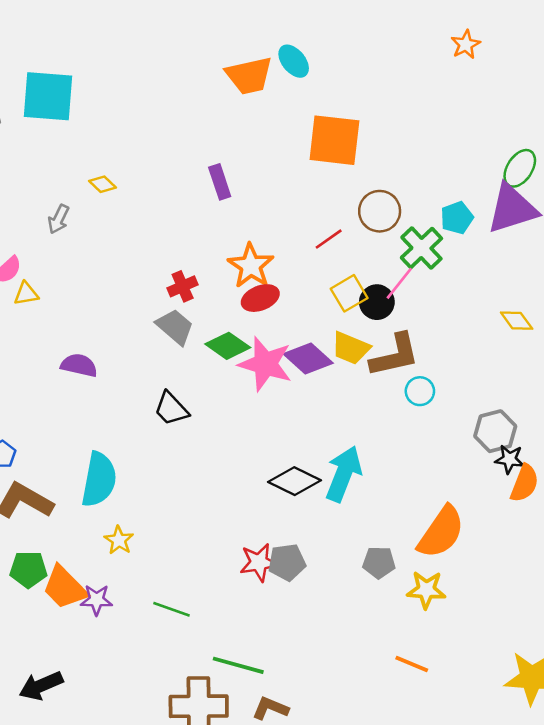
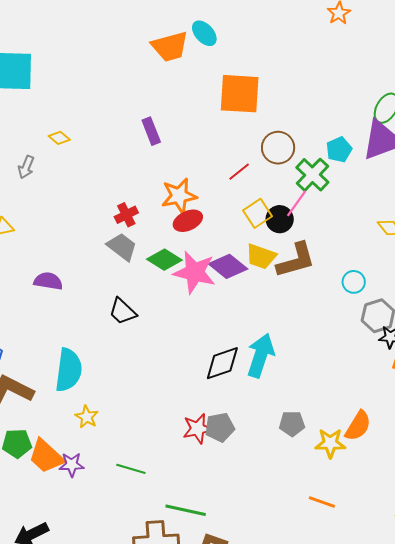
orange star: (251, 266) -> (179, 196), turned 30
cyan circle: (420, 391) -> (354, 282), moved
black diamond: (294, 481) -> (222, 363), turned -42
orange semicircle: (441, 532) -> (358, 426), moved, size x0.7

